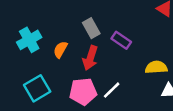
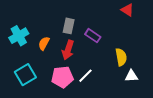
gray rectangle: (91, 28) -> (69, 26), turned 42
yellow semicircle: (156, 67) -> (121, 57), turned 84

